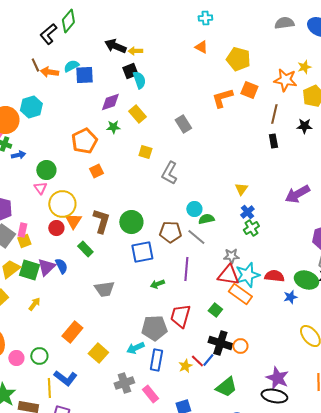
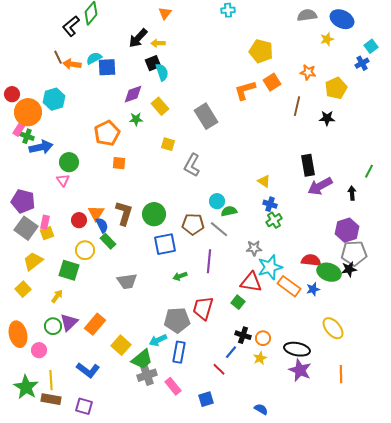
black arrow: (115, 46) -> (138, 38), turned -70
orange triangle: (201, 47) -> (165, 13), moved, turned 40
yellow star: (304, 67) -> (327, 39), moved
orange star: (285, 80) -> (308, 72), size x0.7
orange square: (249, 90) -> (272, 82), turned 36
gray rectangle: (183, 124) -> (206, 116), size x1.4
black rectangle: (273, 141) -> (308, 165), moved, size x1.5
blue arrow: (18, 155) -> (41, 147), size x1.6
orange square: (96, 171) -> (119, 163), turned 32
yellow triangle: (241, 189) -> (264, 181), turned -32
yellow circle: (62, 204) -> (85, 250), moved, size x0.7
blue cross: (247, 212) -> (270, 204), turned -32
blue semicircle: (61, 266) -> (102, 225), moved
purple triangle: (46, 267) -> (69, 322), moved
green square: (29, 270) -> (69, 270), moved
red triangle: (228, 275) -> (251, 282), moved
red semicircle: (274, 276) -> (311, 260), moved
orange rectangle: (240, 294) -> (289, 286), moved
black cross: (220, 343) -> (243, 335), size x0.7
green circle: (39, 356) -> (53, 326), moved
red line: (197, 361) -> (219, 369), moved
yellow star: (185, 366) -> (260, 358), moved
green trapezoid: (226, 387) -> (142, 359), moved
yellow line: (49, 388) -> (51, 380), moved
black ellipse: (274, 396) -> (297, 349), moved

